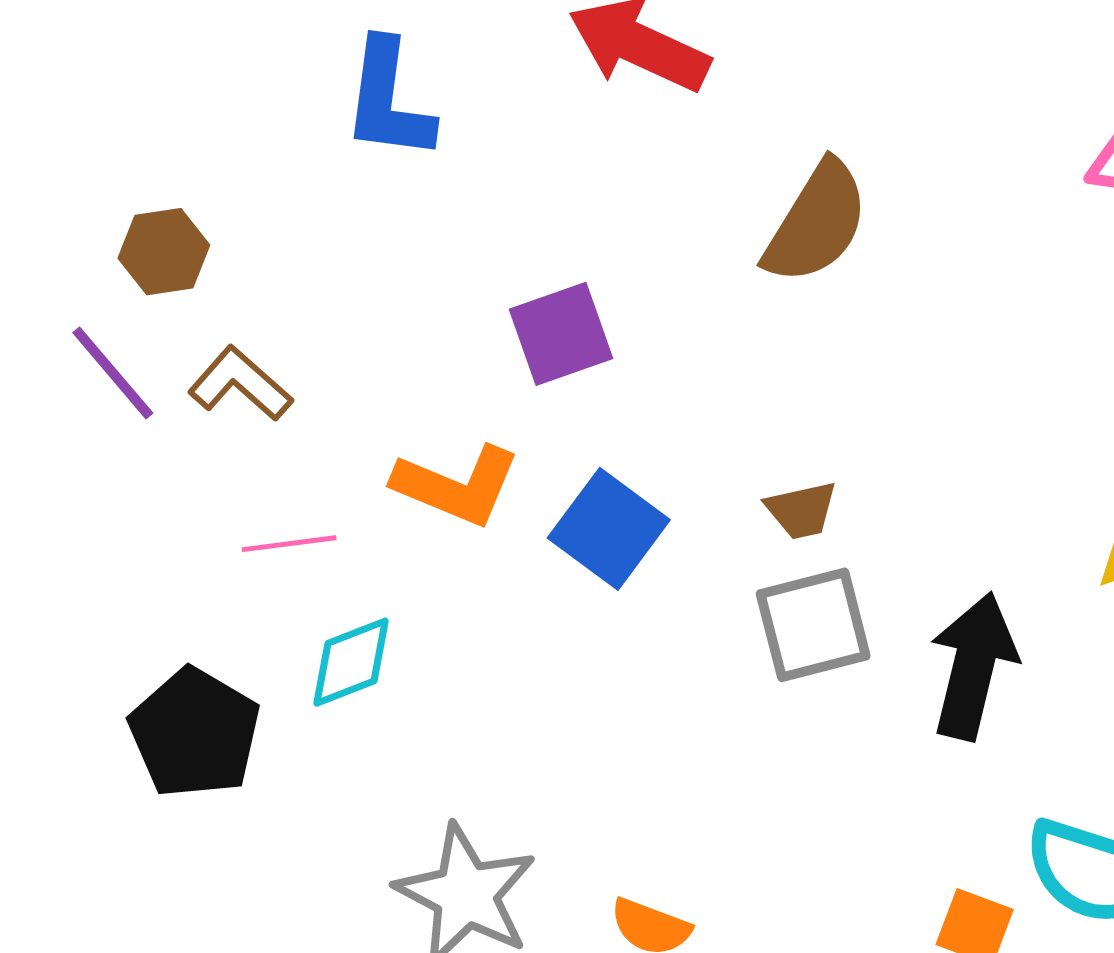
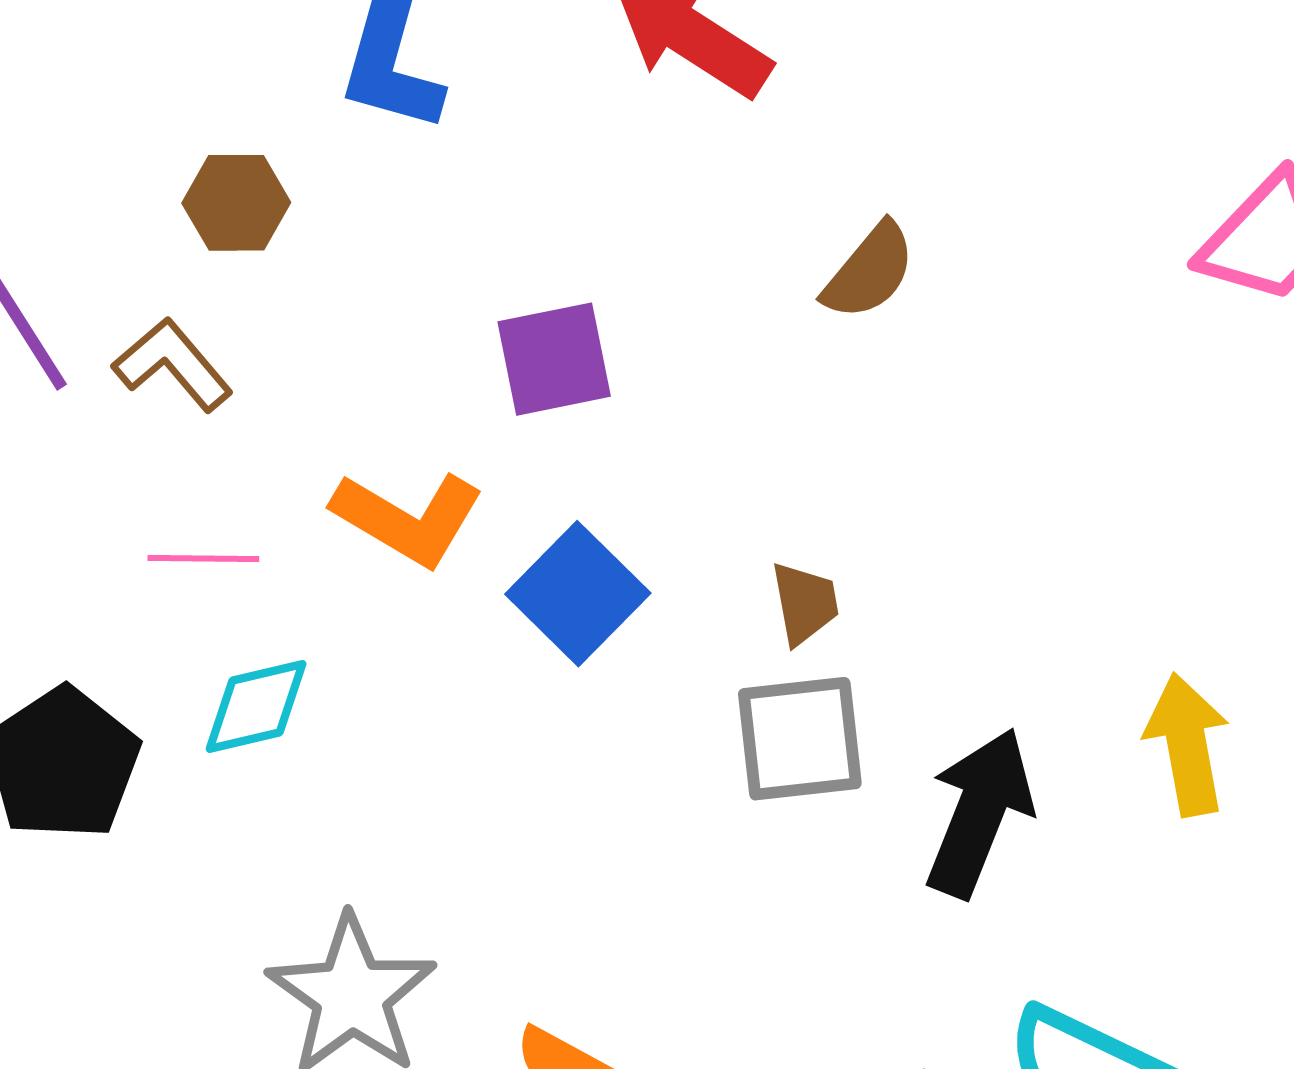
brown semicircle: (816, 223) -> (869, 271), size x0.7
brown hexagon: (164, 252) -> (236, 203), moved
brown trapezoid: (801, 510) -> (805, 603), turned -96

